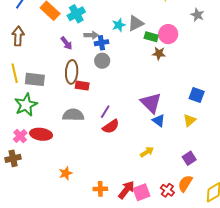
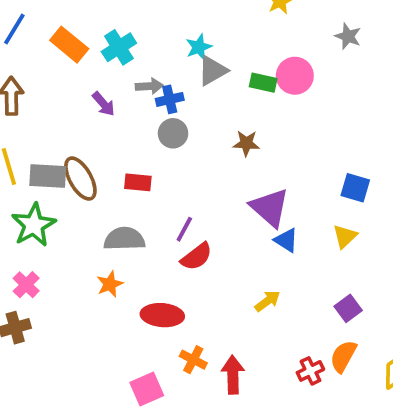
gray triangle: (136, 23) -> (212, 70), moved
cyan star: (119, 25) -> (199, 47), moved
brown star: (159, 53) -> (246, 143), moved
brown ellipse: (72, 72) -> (80, 179), moved, turned -30
red ellipse: (41, 134) -> (162, 315), moved
orange star: (66, 173) -> (110, 284), moved
orange cross: (100, 189) -> (193, 360), moved, turned 32
red arrow: (126, 190) -> (233, 375), turned -36
red cross: (167, 190) -> (310, 371), turned 32
pink square: (141, 192) -> (147, 389), moved

